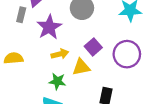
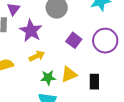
yellow arrow: (60, 54) -> (37, 56), moved
yellow triangle: (81, 67) -> (69, 74), moved

